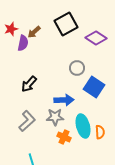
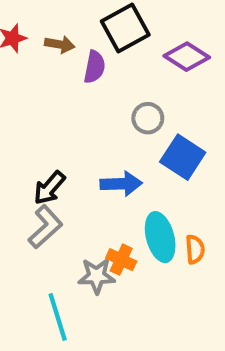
brown arrow: (34, 32) -> (60, 44), turned -128
purple semicircle: (23, 43) -> (95, 67), moved
black arrow: (29, 84) -> (49, 188), moved
gray star: (55, 117) -> (97, 276), moved

